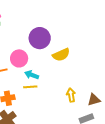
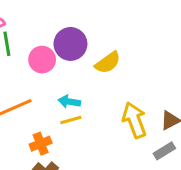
pink circle: (19, 58) -> (42, 60), moved
yellow arrow: (71, 95) -> (134, 120), size x1.6

